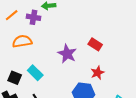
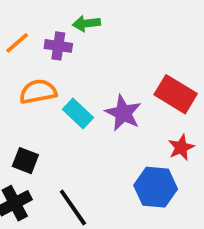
red rectangle: (95, 44) -> (176, 94), size x1.5
cyan rectangle: (35, 73) -> (78, 113), moved

